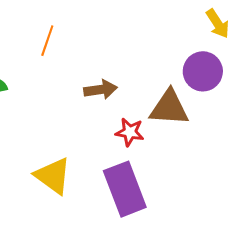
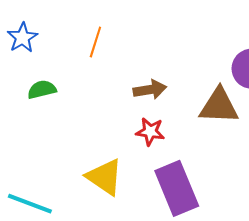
red star: (130, 132) -> (150, 132), moved

